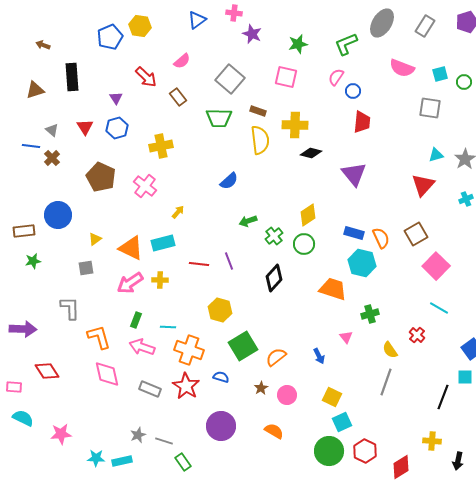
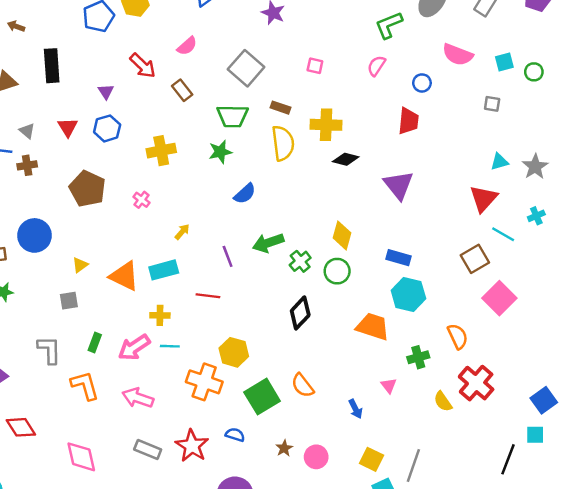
green star: (298, 44) -> (220, 152), moved
pink square: (286, 77) -> (315, 66), size x0.6
blue circle: (353, 91) -> (422, 83), moved
gray square: (430, 108) -> (492, 104), size x0.6
brown cross: (52, 158) -> (27, 165), turned 35
pink cross: (145, 186) -> (142, 200), size x0.6
yellow diamond: (308, 215) -> (342, 235), turned -40
green arrow: (248, 221) -> (268, 243), size x1.4
orange semicircle: (381, 238) -> (458, 336), moved
purple line: (229, 261) -> (228, 256), moved
pink arrow: (130, 283) -> (134, 347), moved
cyan line: (439, 308) -> (503, 234), moved
green rectangle: (136, 320) -> (95, 342), moved
cyan line: (168, 327) -> (170, 346), moved
red cross: (417, 335) -> (476, 383), size x1.8
orange cross: (189, 350) -> (204, 382), moved
orange semicircle: (276, 357) -> (303, 386), moved, turned -90
pink diamond: (107, 374) -> (81, 457), moved
gray line: (386, 382) -> (413, 465), moved

